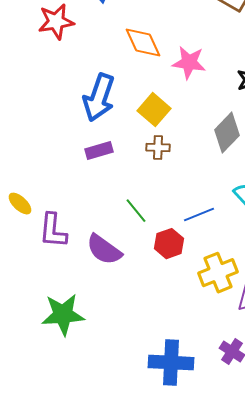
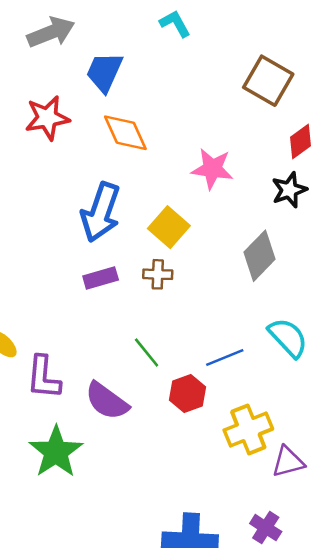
orange diamond: (143, 43) -> (125, 133), moved
brown cross: (158, 148) -> (158, 274), moved
green star: (63, 315) -> (56, 452), moved, turned -30

